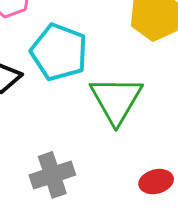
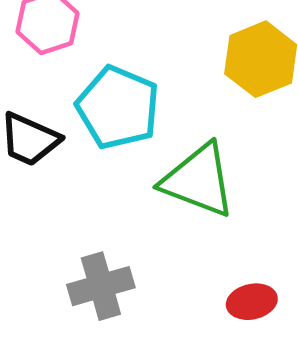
green triangle: (116, 100) -> (198, 180), turned -42

